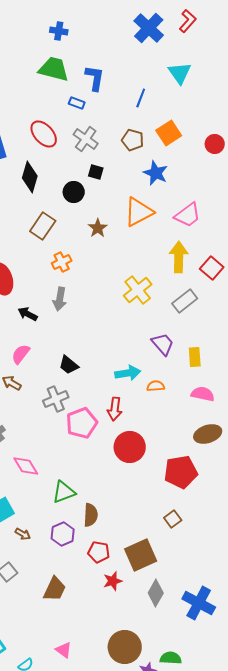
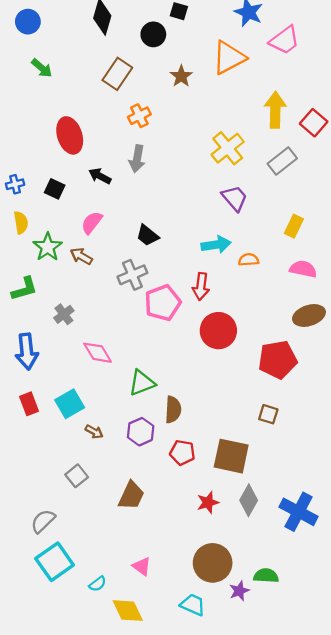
pink trapezoid: (188, 215) -> (285, 40), moved
purple trapezoid: (163, 344) -> (235, 198), moved
yellow rectangle: (195, 357) -> (294, 226), turned 30
brown square: (173, 519) -> (268, 414), turned -36
brown square: (141, 555) -> (231, 456), turned 36
red star: (113, 581) -> (208, 503), moved

